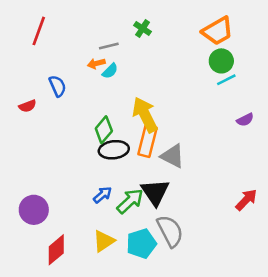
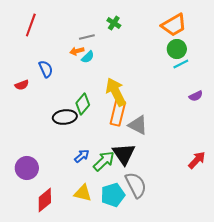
black ellipse: (114, 150) -> (65, 117), moved
yellow triangle: (104, 241) -> (83, 193), turned 48

